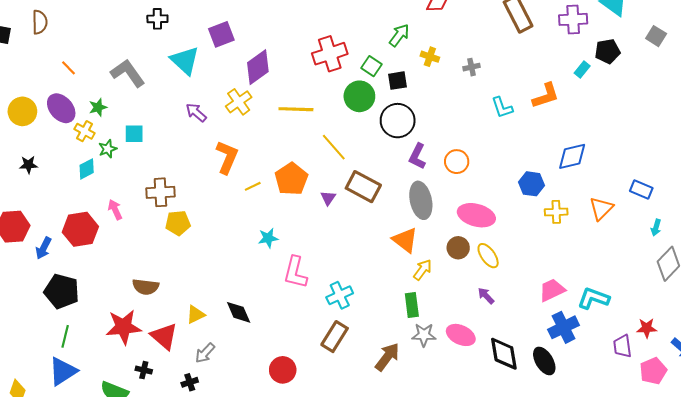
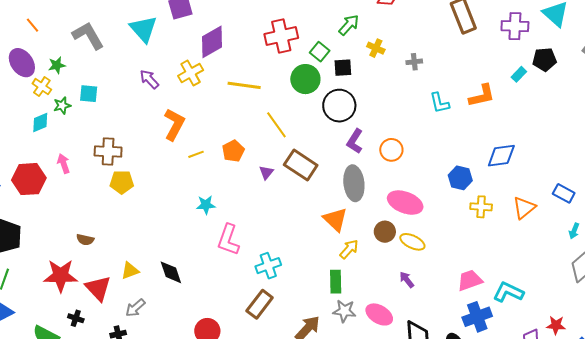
orange pentagon: (291, 179) -> (233, 151), size x0.7
yellow ellipse: (488, 256) -> (412, 242), turned -35
brown semicircle: (146, 287) -> (85, 240), size x0.7

